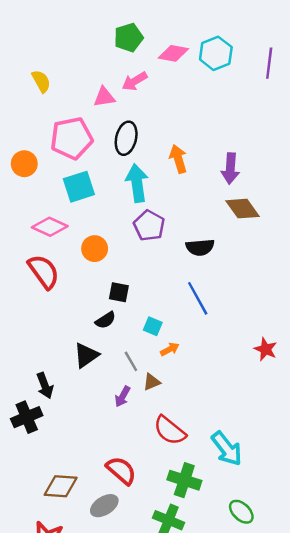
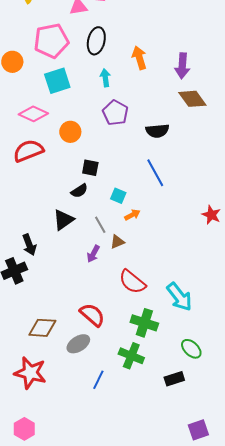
cyan arrow: (137, 183) -> (105, 78), size x0.6
red semicircle: (44, 272) -> (28, 151), turned -76

